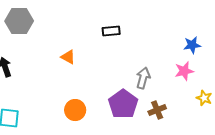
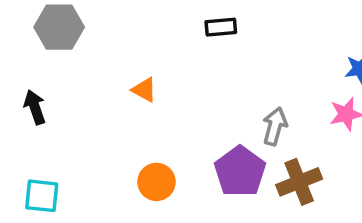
black rectangle: (111, 31) -> (221, 27), moved
brown cross: (157, 110) -> (299, 182), size x1.4

